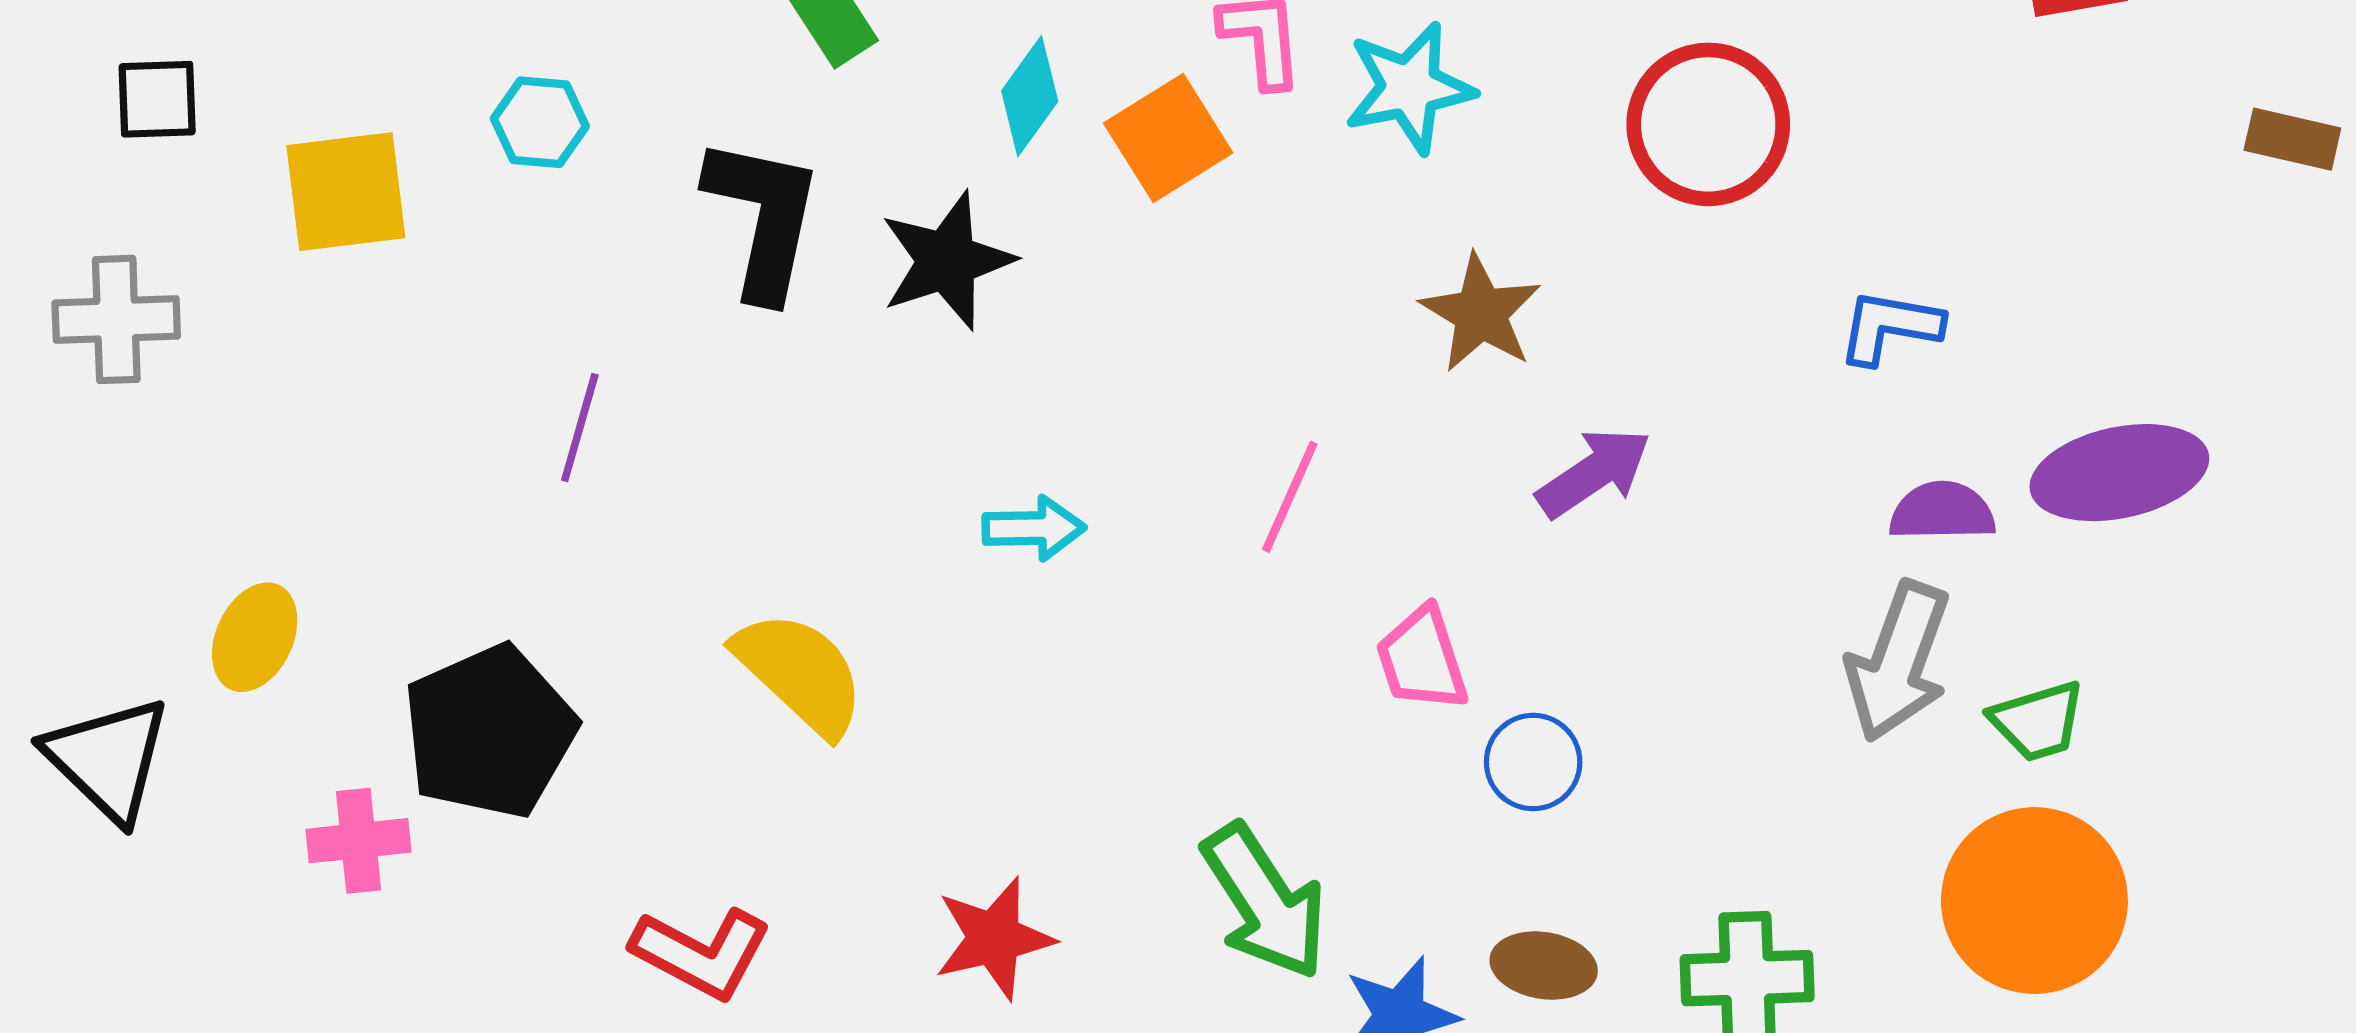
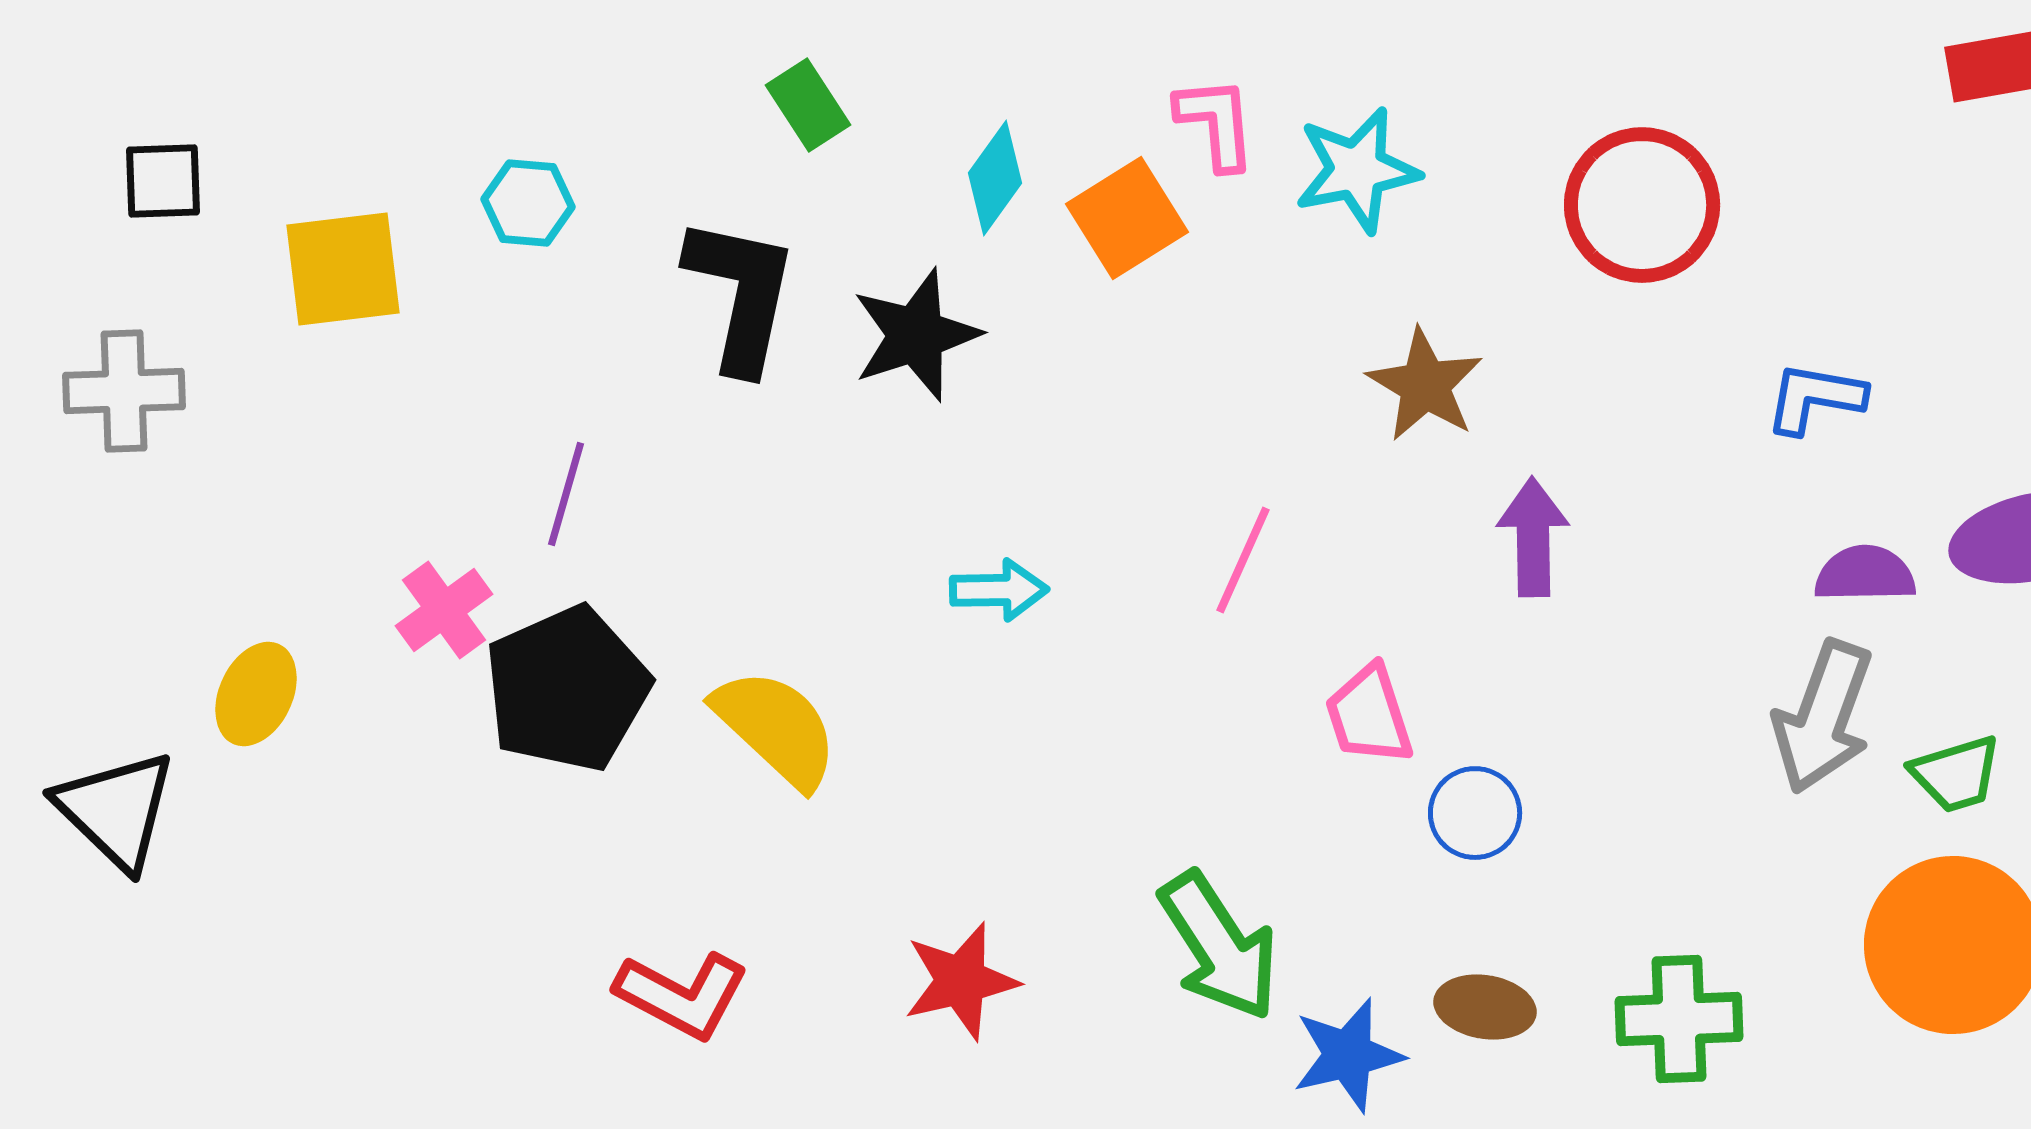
purple arrow: (1594, 473) -> (1533, 537), turned -57
black pentagon: (490, 732) -> (567, 689), moved
pink cross: (358, 841) -> (444, 610), moved, turned -30

